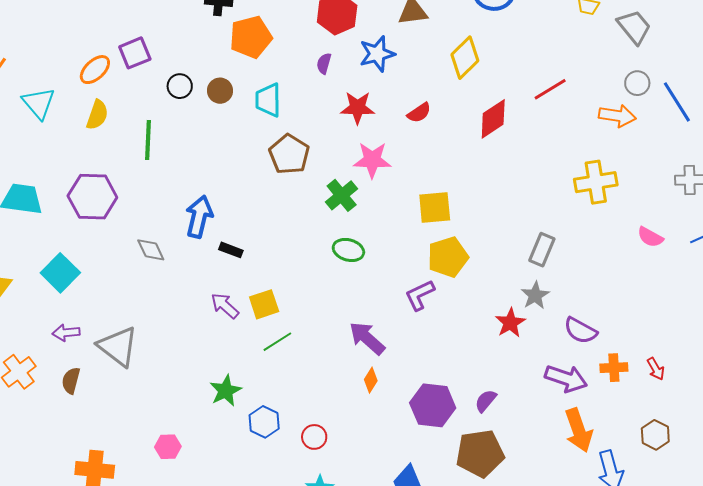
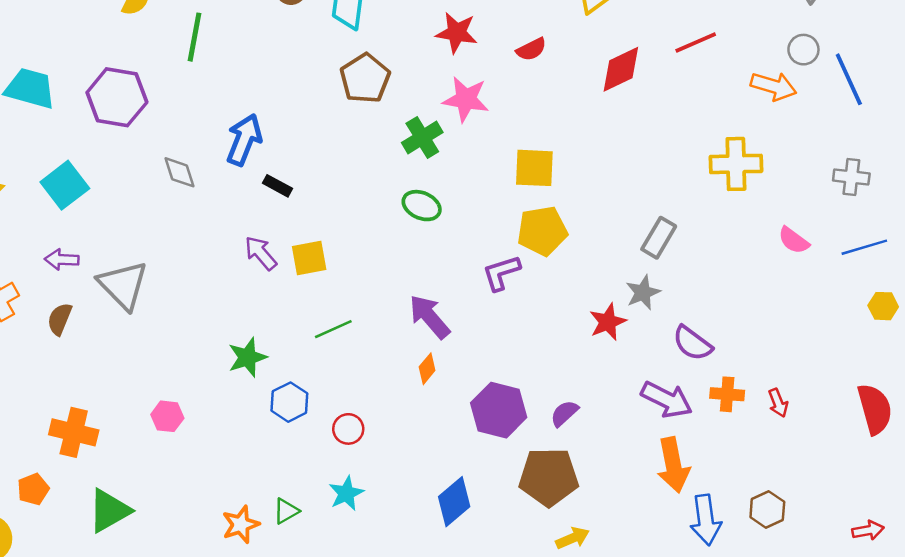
green line: (277, 342) -> (333, 329), moved
brown hexagon: (655, 435) -> (767, 510), moved

